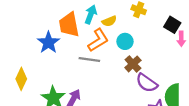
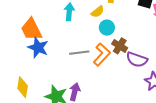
yellow semicircle: (109, 21) -> (98, 12), moved
orange trapezoid: (69, 25) -> (31, 29), moved
orange L-shape: (98, 40) -> (102, 55), moved

